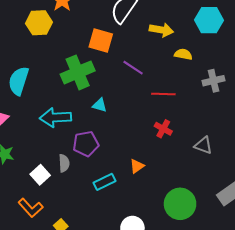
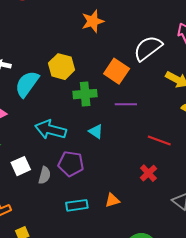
yellow hexagon: (39, 23) -> (61, 67), moved
purple line: (133, 68) -> (126, 104), moved, turned -50
green cross: (78, 72) -> (85, 94), size x0.7
white square: (40, 175) -> (21, 166), moved

